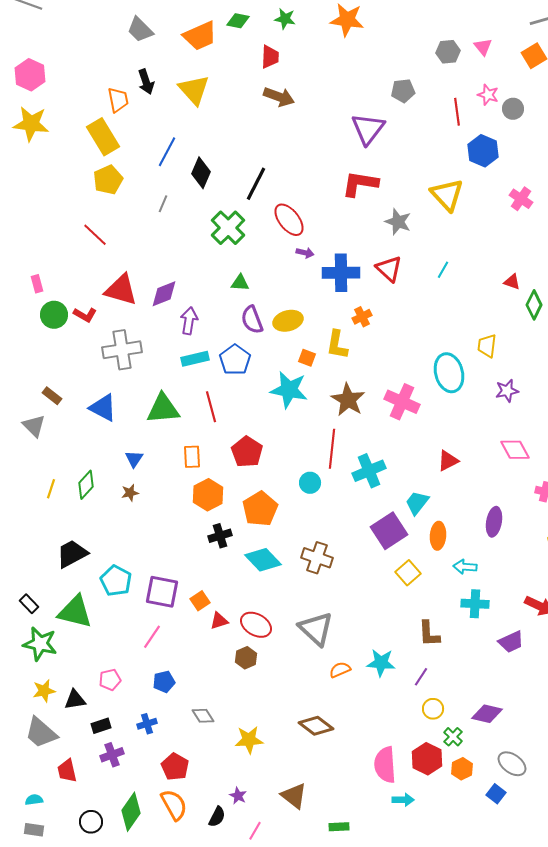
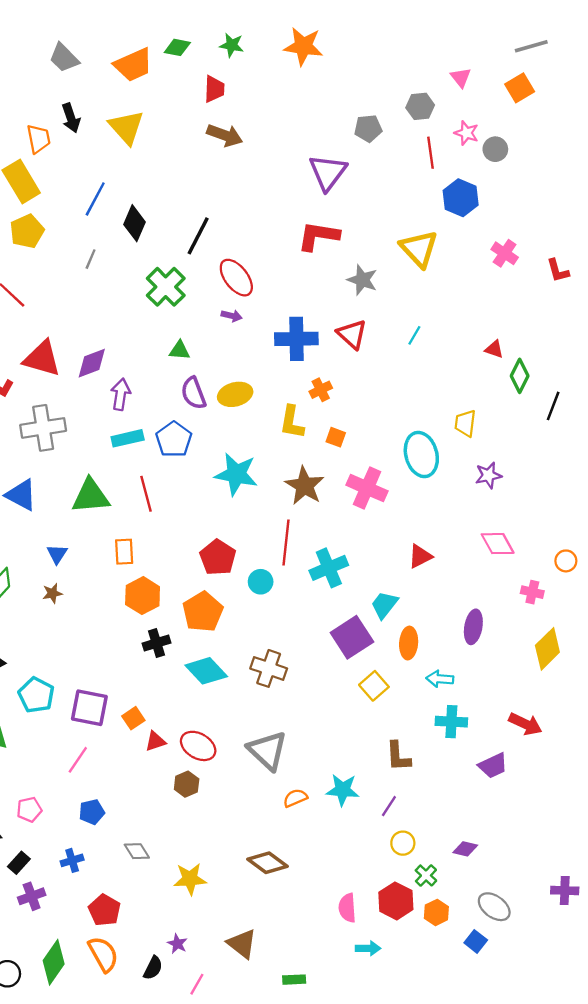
gray hexagon: (448, 52) -> (420, 106), moved
purple arrow: (305, 253) -> (232, 316), moved
orange square: (307, 358) -> (336, 437), moved
red pentagon: (247, 452) -> (218, 557), moved
purple diamond: (487, 714) -> (465, 849), size x0.7
black rectangle: (101, 726) -> (19, 863), turned -30
pink semicircle: (385, 765) -> (347, 908), size x0.7

